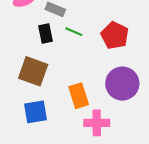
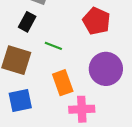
green line: (74, 32) -> (53, 46), moved
black rectangle: (46, 33) -> (27, 22), turned 42

